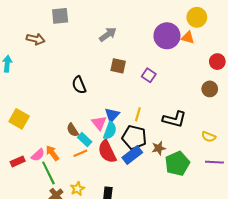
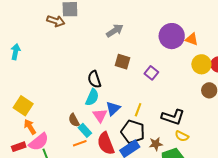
yellow circle: (197, 17) -> (201, 64), moved
brown arrow: (36, 39) -> (56, 21), moved
black semicircle: (79, 85) -> (94, 79), moved
cyan semicircle: (110, 131) -> (92, 97), moved
yellow semicircle: (209, 137) -> (182, 136), moved
orange arrow: (52, 153) -> (30, 127), moved
pink semicircle: (38, 155) -> (39, 142), size x1.5

